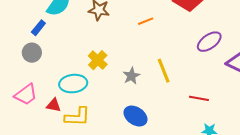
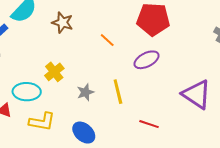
orange line: (146, 21) -> (107, 40), turned 56
purple ellipse: (209, 42) -> (146, 60), moved
yellow L-shape: (77, 117) -> (42, 122), moved

